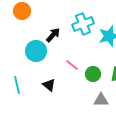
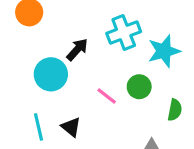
green circle: (93, 74) -> (139, 87), moved
cyan line: (17, 85) -> (38, 127), moved

